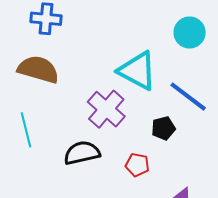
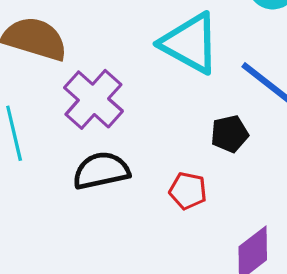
purple cross: (106, 109) -> (93, 99), moved

